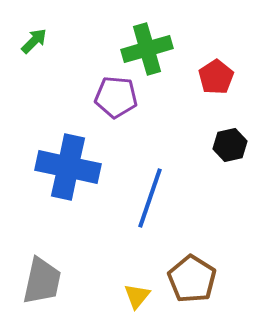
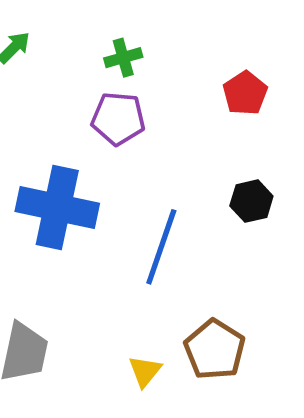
green cross: (147, 49) -> (123, 58), moved, size x0.6
black hexagon: (230, 145) -> (251, 201), moved

